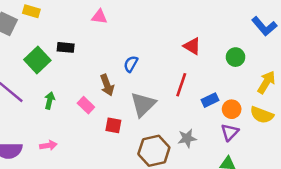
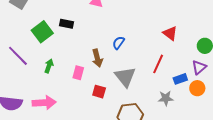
gray triangle: (143, 104) -> (125, 77), turned -30
pink rectangle: (86, 105) -> (78, 73), turned 56
purple triangle: (230, 132) -> (199, 67), moved
gray star: (187, 138) -> (166, 98), moved
pink arrow: (48, 145) -> (44, 103), size x1.6

